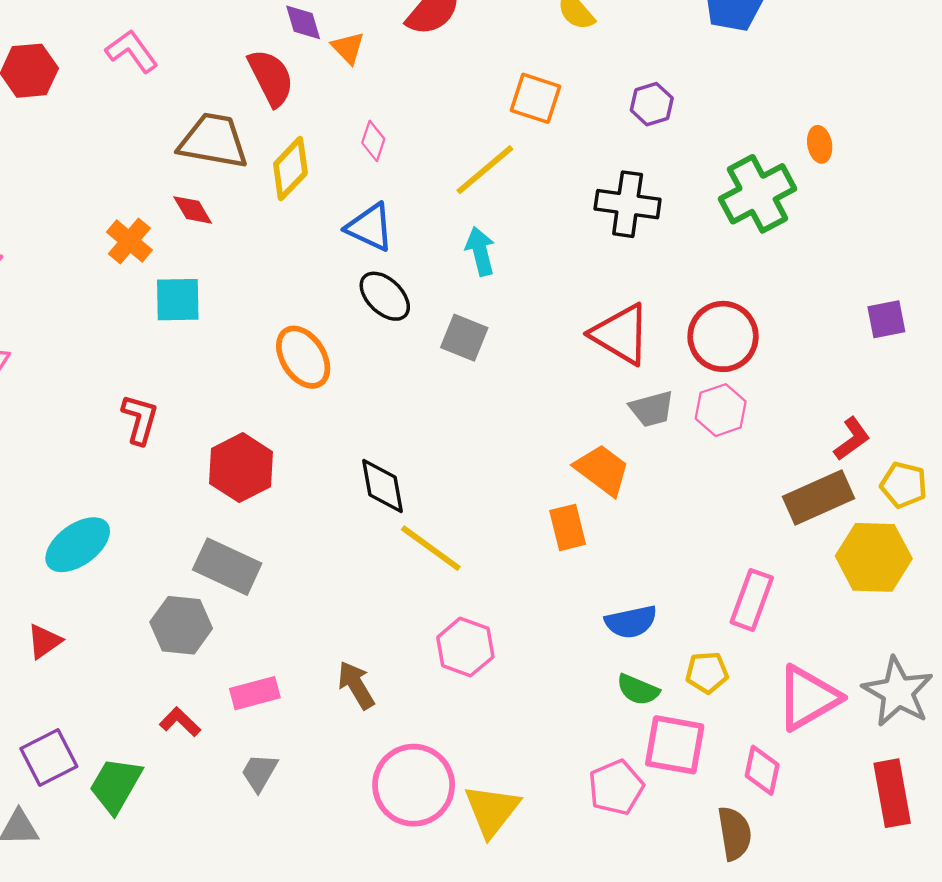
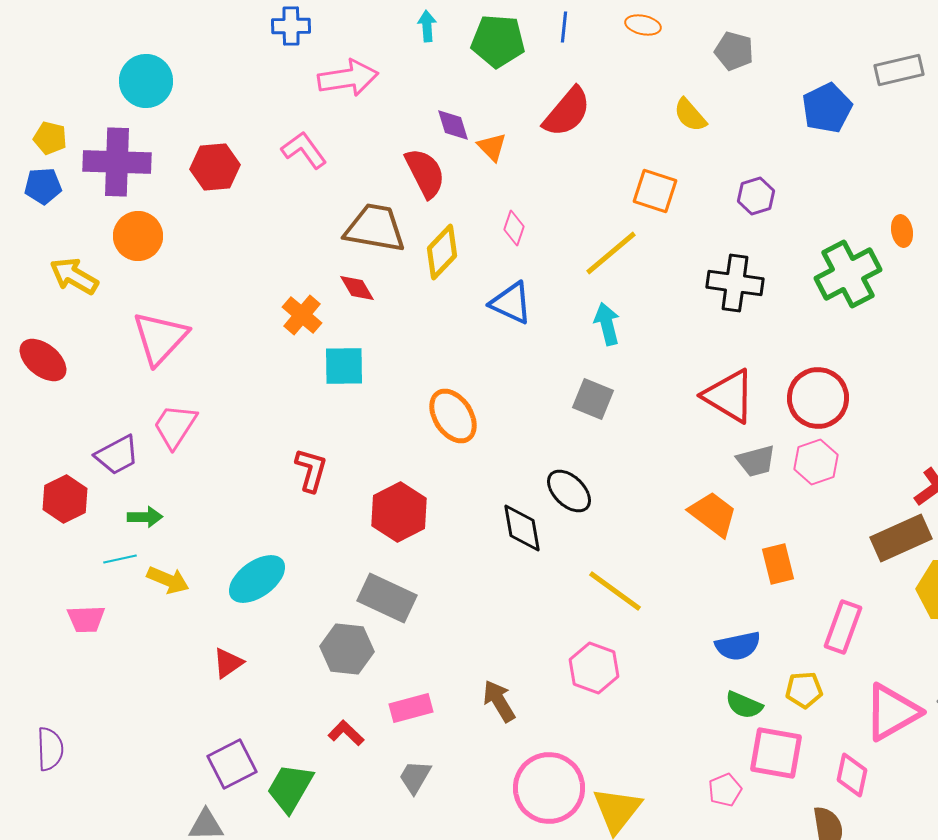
black ellipse: (385, 296) -> (569, 491), moved
orange rectangle: (568, 527) -> (778, 564), moved
yellow line: (431, 548) -> (615, 591), moved
pink pentagon: (616, 787) -> (725, 790), size x0.7

